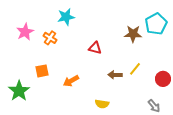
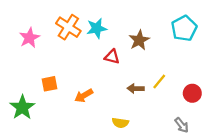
cyan star: (66, 17) -> (97, 28), moved
brown star: (133, 34) -> (139, 40), moved, turned -30
orange cross: (50, 38) -> (68, 27), moved, size x1.5

